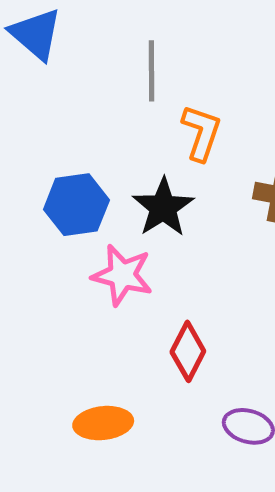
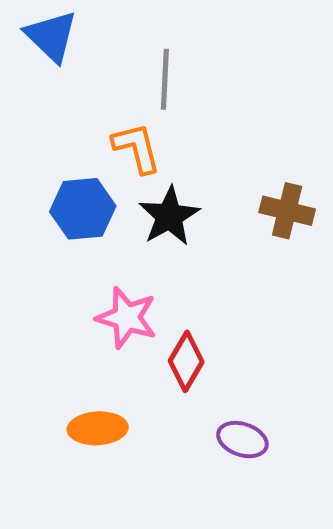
orange L-shape: (201, 133) -> (136, 148), moved, turned -36
pink star: (122, 275) -> (127, 318), moved

